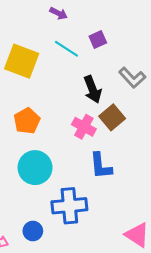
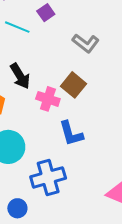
black arrow: (92, 89) -> (20, 76), moved

